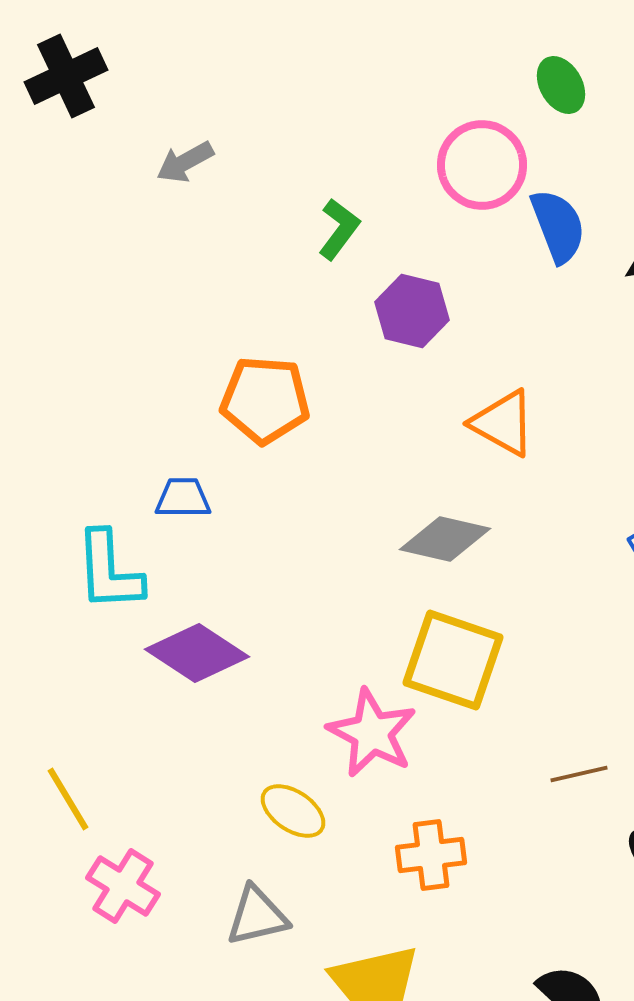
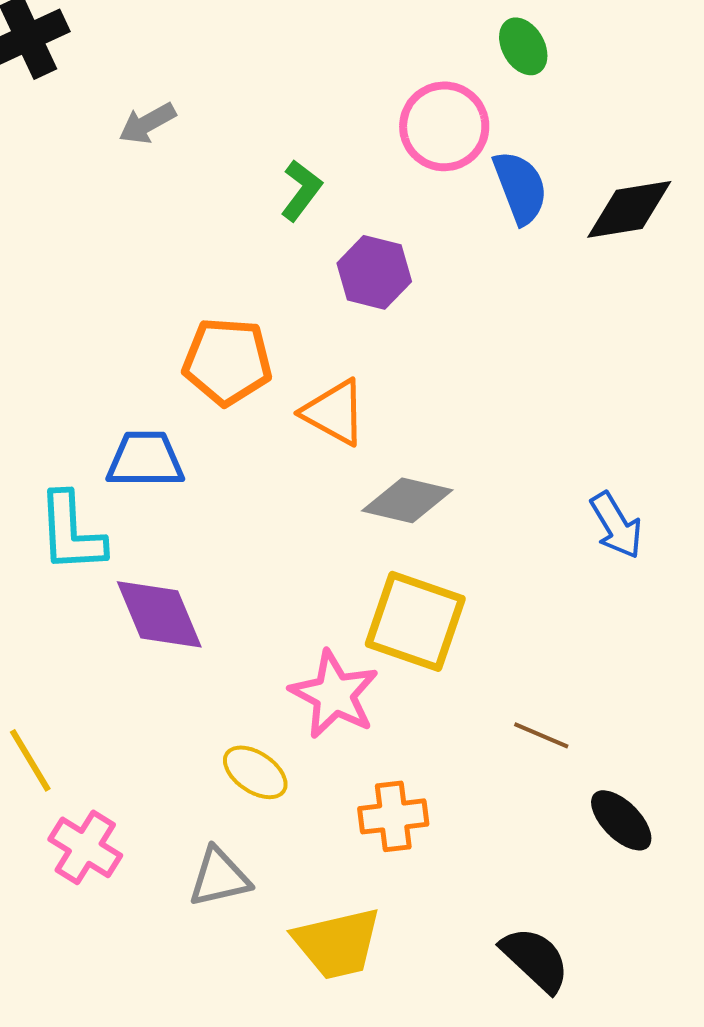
orange triangle: (503, 423) -> (334, 412), moved
blue trapezoid: (183, 498) -> (145, 459), size x1.4
purple diamond: (197, 653) -> (159, 614), turned 34
brown line: (579, 774) -> (541, 735), turned 36

